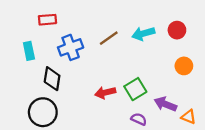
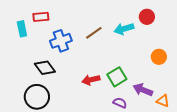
red circle: (177, 30) -> (147, 17), moved
cyan rectangle: (29, 51) -> (22, 29), moved
black diamond: (52, 79) -> (45, 68), turned -45

